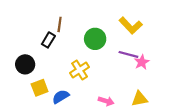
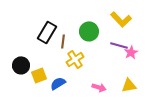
brown line: (60, 24) -> (63, 41), moved
black rectangle: (48, 40) -> (47, 32), size x1.5
black circle: (25, 64) -> (21, 65), moved

